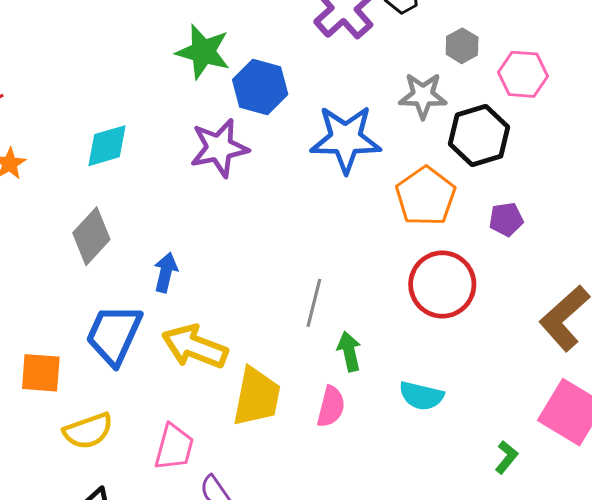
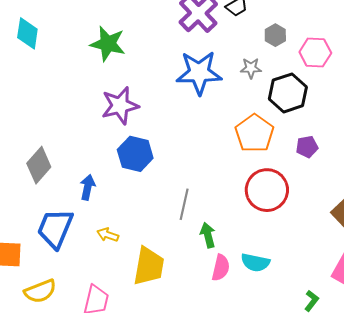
blue hexagon: (260, 87) -> (135, 154), moved
gray star: (423, 96) -> (251, 68), size x0.7
blue star: (346, 139) -> (199, 73), moved
cyan diamond: (107, 146) -> (27, 33), moved, turned -64
yellow arrow: (195, 347) -> (108, 235), size x0.5
pink semicircle: (331, 407) -> (221, 268), moved

